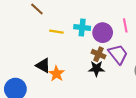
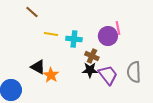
cyan cross: (82, 28) -> (74, 39), moved
purple circle: (103, 33) -> (108, 36), moved
purple trapezoid: (118, 54) -> (108, 75), moved

